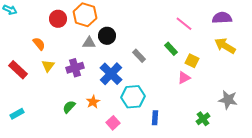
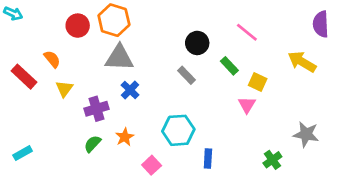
purple semicircle: (222, 18) -> (321, 24), moved, turned -90
black circle: (107, 36) -> (197, 43), moved
gray triangle: (89, 43) -> (119, 58), size x1.6
purple cross: (75, 68) -> (96, 109), moved
red rectangle: (18, 70) -> (24, 77), moved
blue cross: (111, 74) -> (130, 90), moved, size x0.6
pink triangle: (184, 78) -> (247, 105), turned -32

